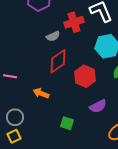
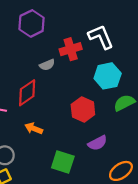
red diamond: (58, 61) -> (27, 93), moved
green square: (67, 123) -> (63, 162), size x1.5

